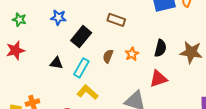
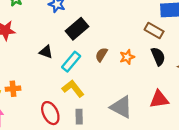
brown rectangle: (116, 20) -> (154, 31), moved
black semicircle: (160, 48) -> (158, 56), turned -48
red triangle: (158, 79) -> (159, 99), moved

